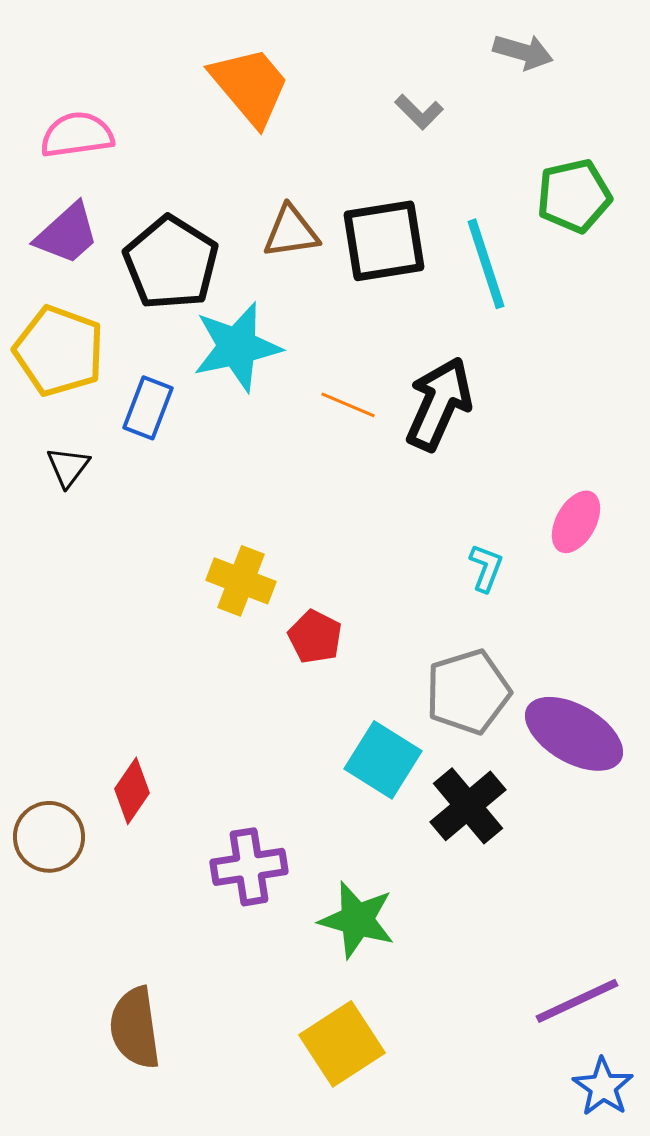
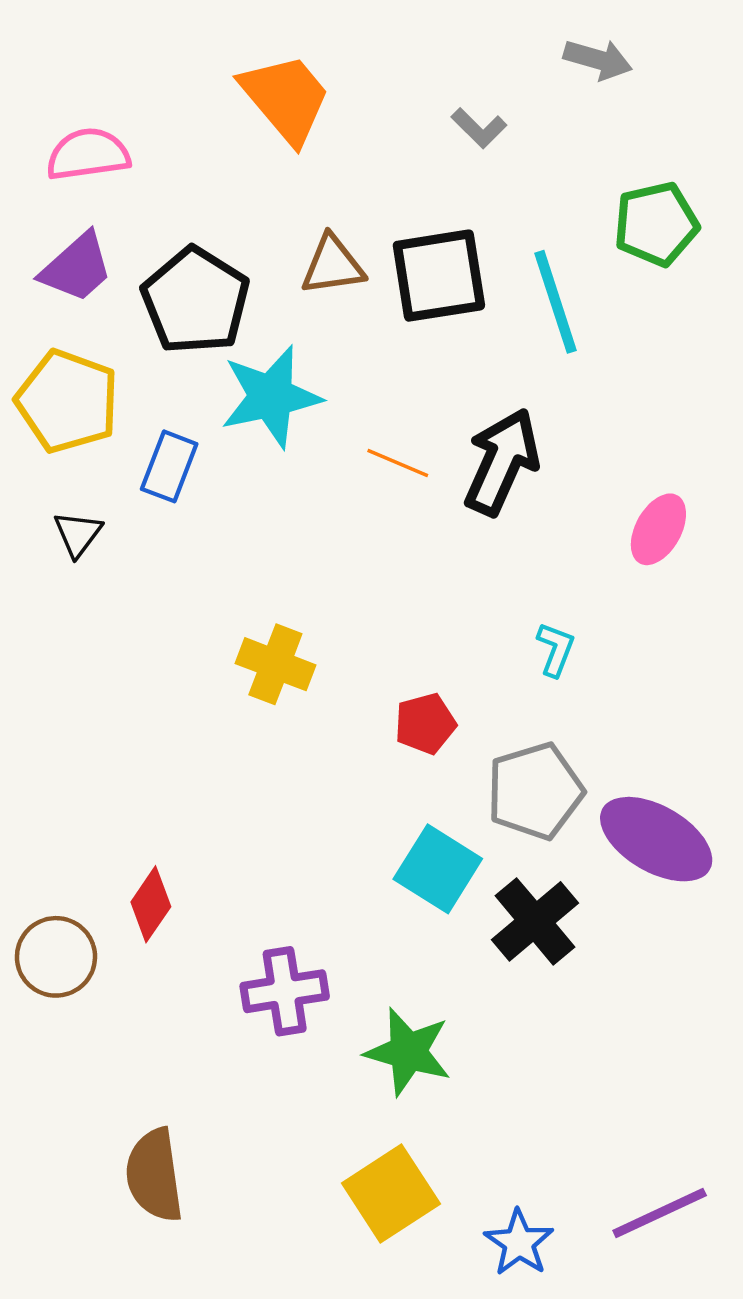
pink ellipse: (576, 522) -> (658, 529), moved
red pentagon: (315, 637) -> (425, 724), moved, turned 30
purple line: (577, 1001) -> (660, 1213), moved
blue star: (603, 1087) -> (519, 1243), moved

